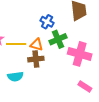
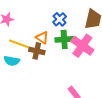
yellow line: (16, 44) -> (19, 44), moved
pink cross: (80, 54) -> (82, 46), moved

